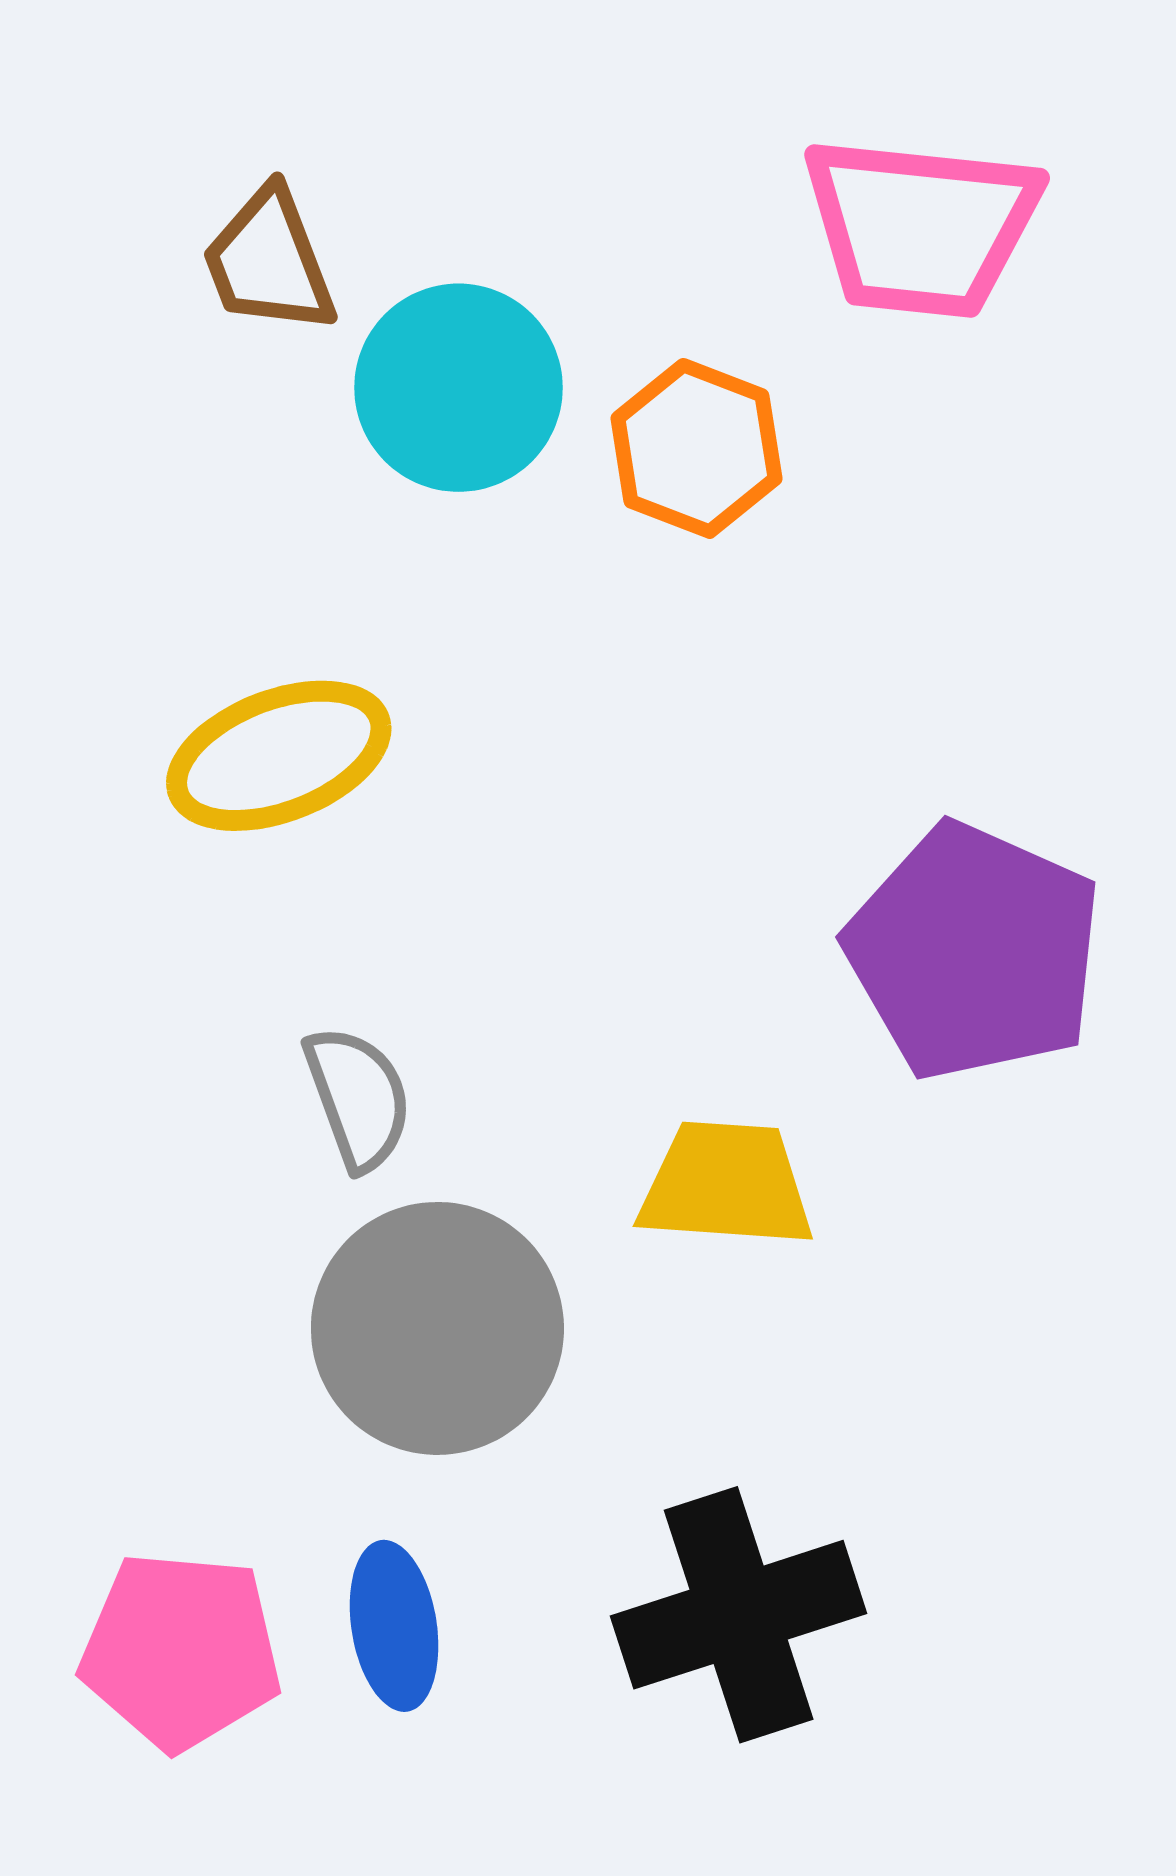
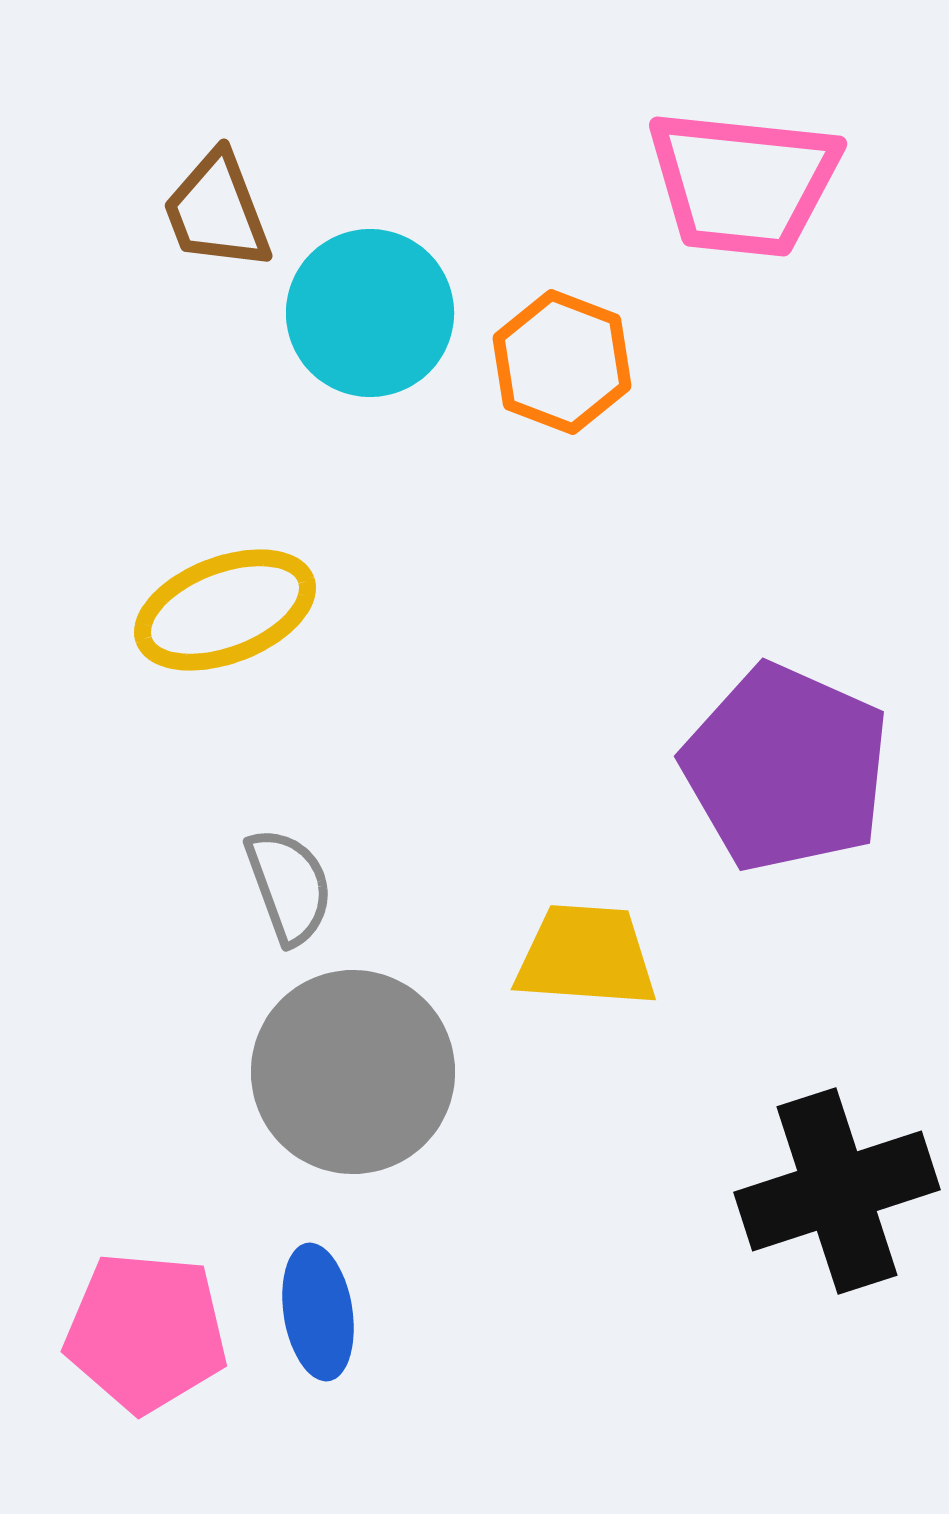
black cross: (739, 1615) -> (837, 1191), moved

